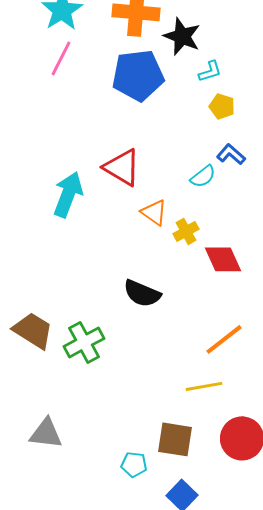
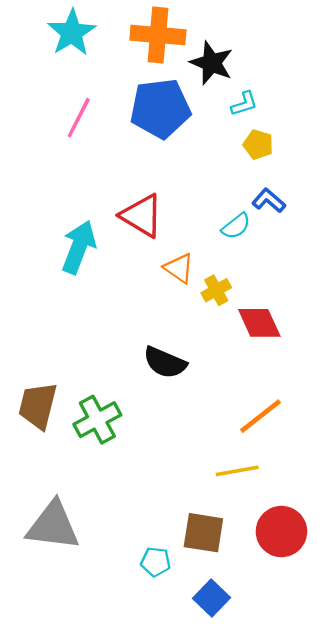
pink line: (61, 58) -> (79, 118), moved
brown trapezoid: (33, 330) -> (38, 406), turned -108
gray triangle: (46, 433) -> (53, 526), size x1.4

